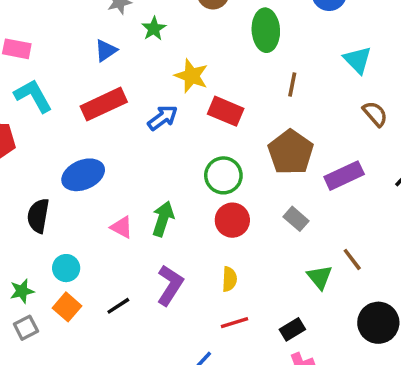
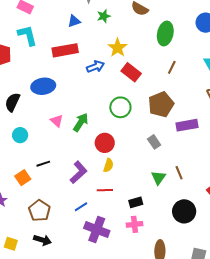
red circle: (232, 220) -> (105, 143), moved
purple L-shape: (170, 285) -> (79, 172), moved
orange square: (67, 307) -> (23, 178), moved

